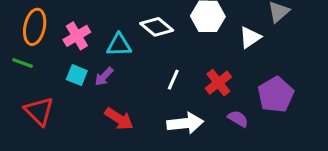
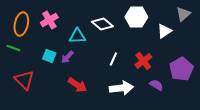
pink cross: (77, 36) -> (49, 20), moved

